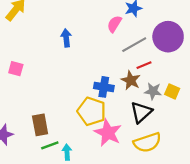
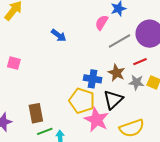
blue arrow: (66, 38) -> (59, 35), turned 133
red line: (144, 65) -> (140, 62), moved
black triangle: (141, 112) -> (113, 100), moved

